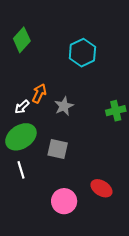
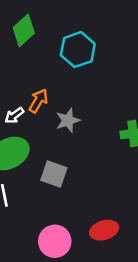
cyan hexagon: (82, 53) -> (78, 50), moved
red ellipse: (101, 188) -> (104, 230), turned -55

